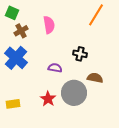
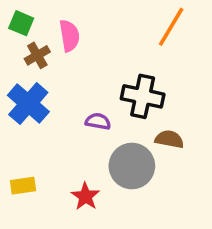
pink semicircle: (49, 25) -> (69, 36), moved
black cross: (80, 54) -> (143, 96), size x1.6
red star: (48, 99) -> (85, 196), moved

